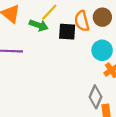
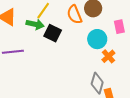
black square: (67, 32) -> (53, 33), moved, turned 30

